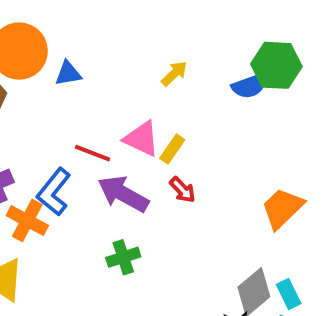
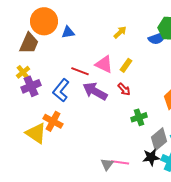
yellow rectangle: (172, 149) -> (126, 65), moved
orange cross: (27, 220) -> (53, 121), moved
green cross: (123, 257) -> (139, 117), moved

